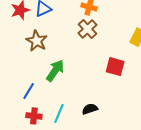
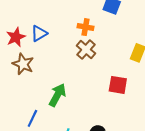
brown star: (37, 41) -> (23, 64), moved

